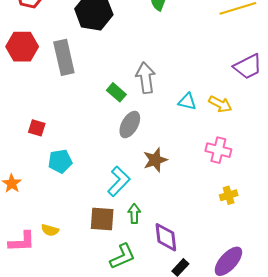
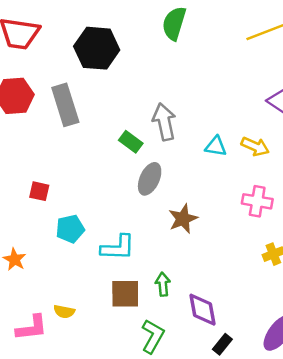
cyan L-shape: (119, 181) -> (118, 248), moved, turned 52
green L-shape: (123, 256) -> (153, 336), turned -32

